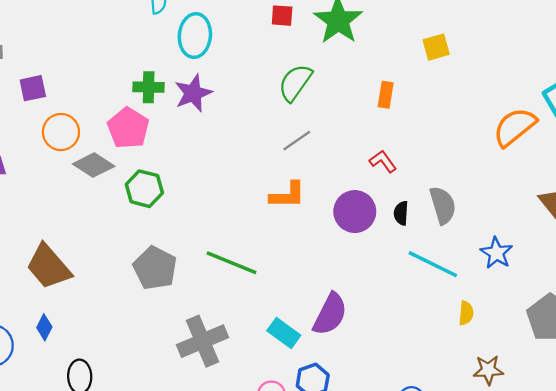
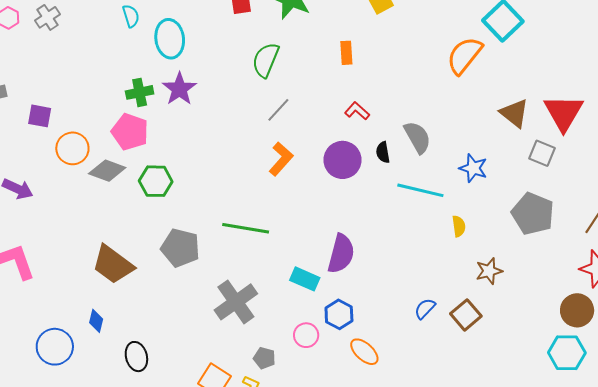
purple square: (33, 88) -> (40, 116), turned 35
orange L-shape: (287, 195) -> (281, 159), turned -36
brown trapezoid: (49, 267) -> (113, 265), moved

